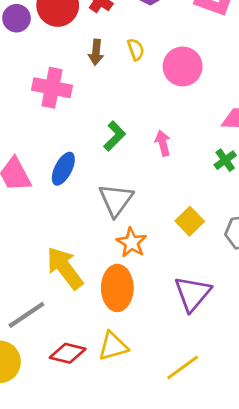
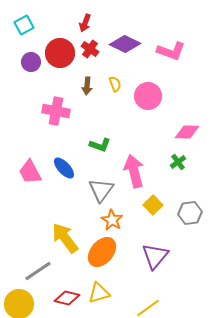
green L-shape: (114, 136) -> (100, 145), turned 65
pink arrow: (163, 143) -> (134, 171), moved, size x1.8
blue ellipse: (63, 169) -> (64, 168), turned -70
orange ellipse: (117, 288) -> (102, 252), turned 40

